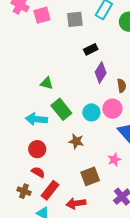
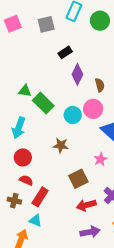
green rectangle: (61, 109) -> (43, 103), moved
cyan arrow: (36, 119) -> (19, 128), turned -70
red arrow: (76, 203) -> (86, 205), moved

